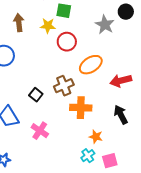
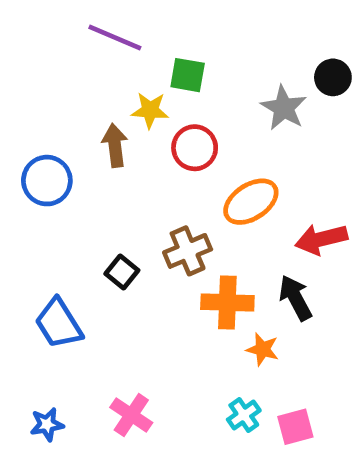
brown arrow: (19, 23) -> (115, 145), moved
black arrow: (121, 115) -> (295, 298), moved
pink cross: (40, 131) -> (131, 415), moved
orange star: (96, 137) -> (263, 349), moved

